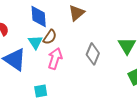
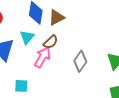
brown triangle: (77, 13) -> (57, 17), moved
brown semicircle: (50, 37) -> (51, 42), moved

